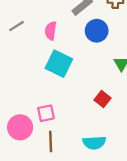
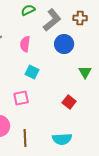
cyan square: (59, 64) -> (32, 72), size x0.6
pink square: (46, 113) -> (21, 98), moved

